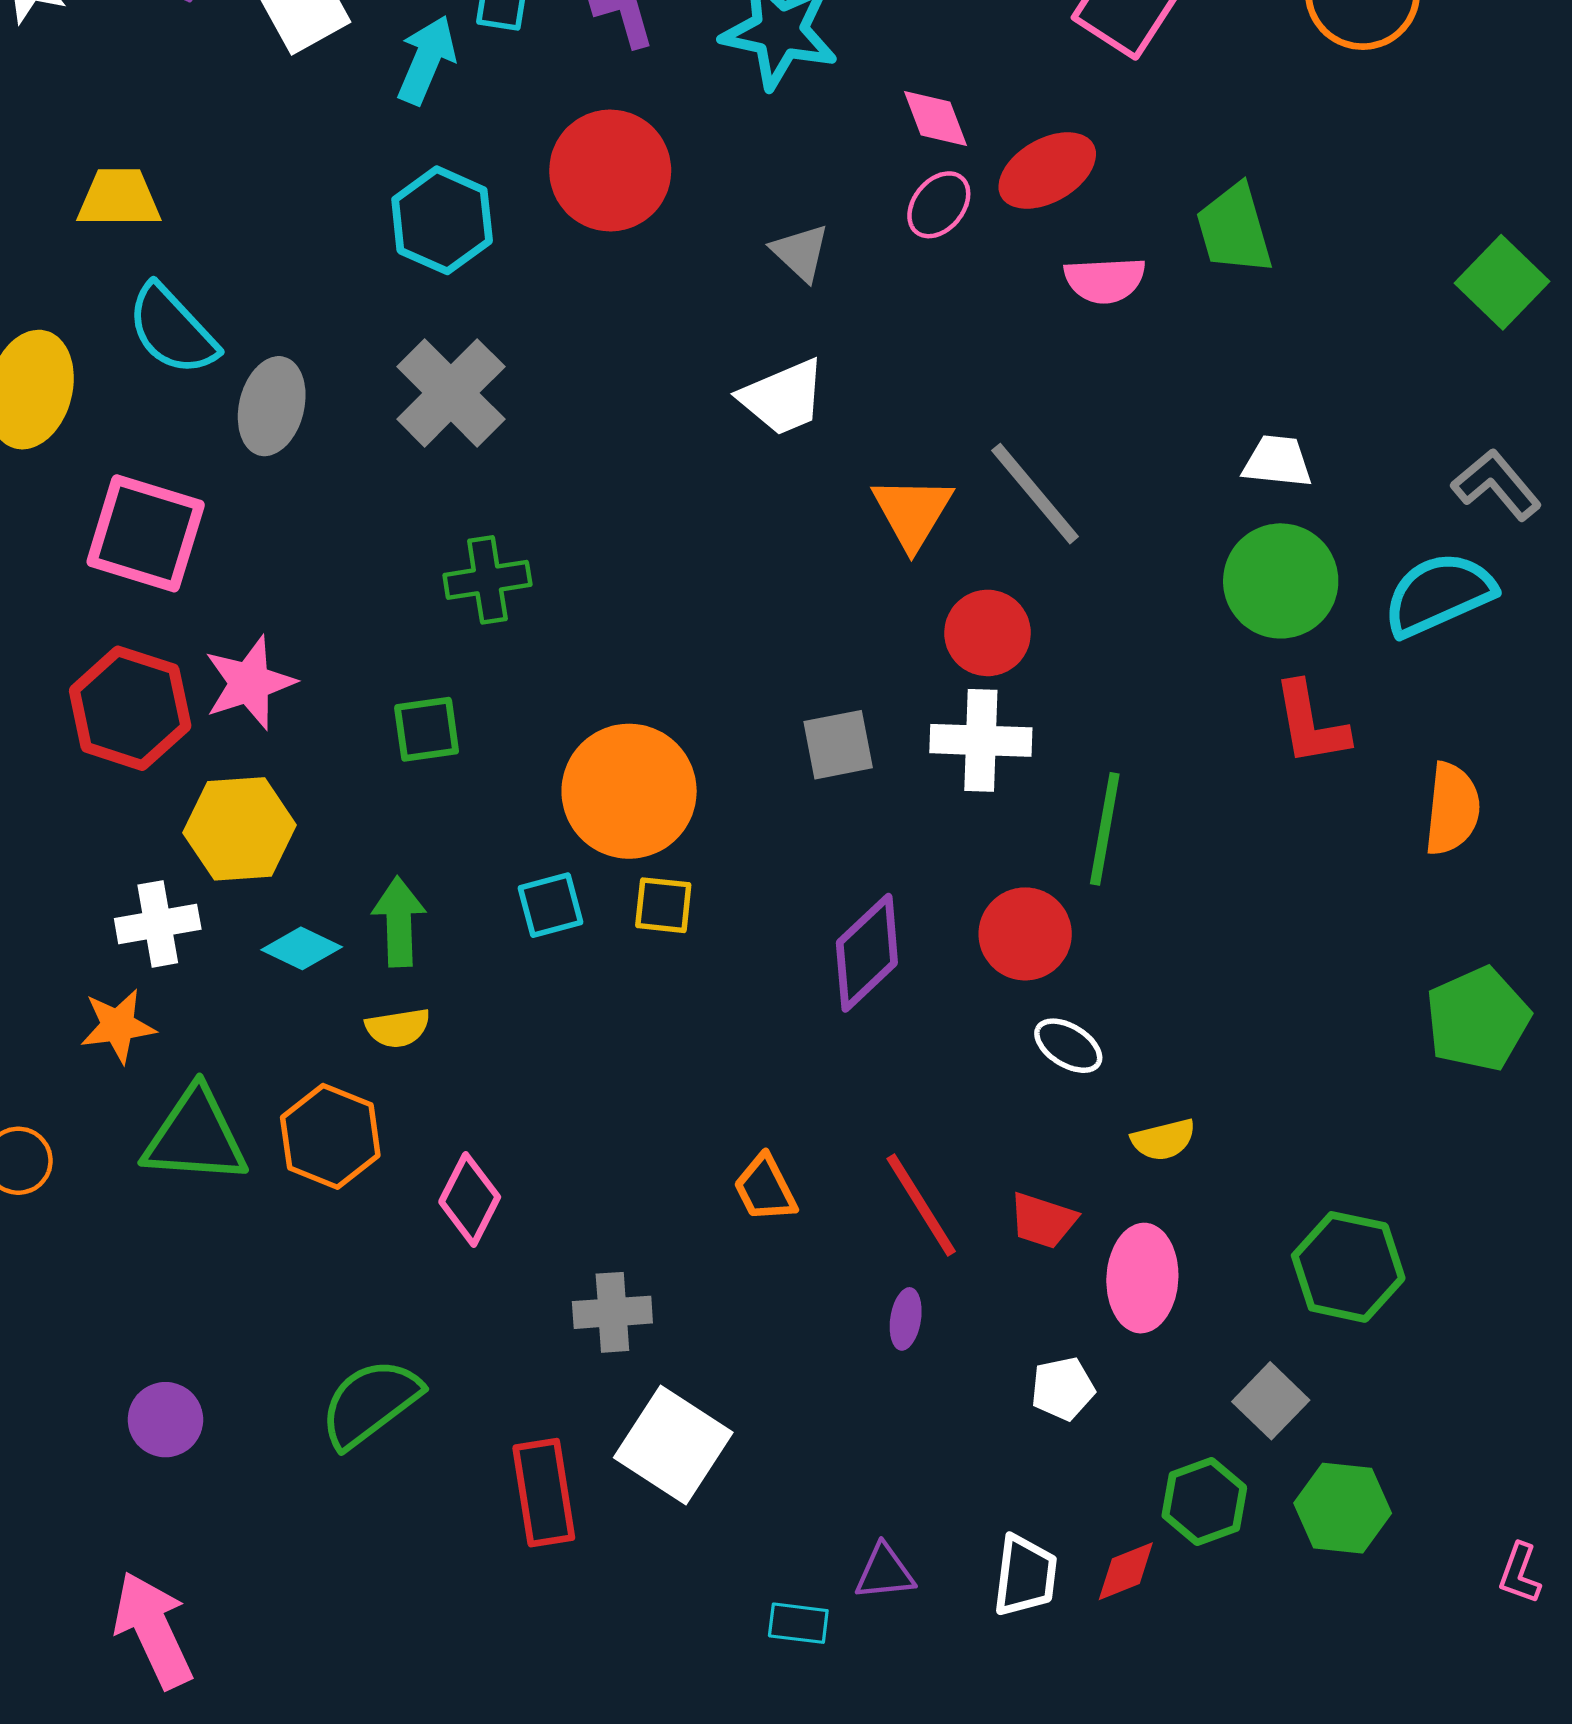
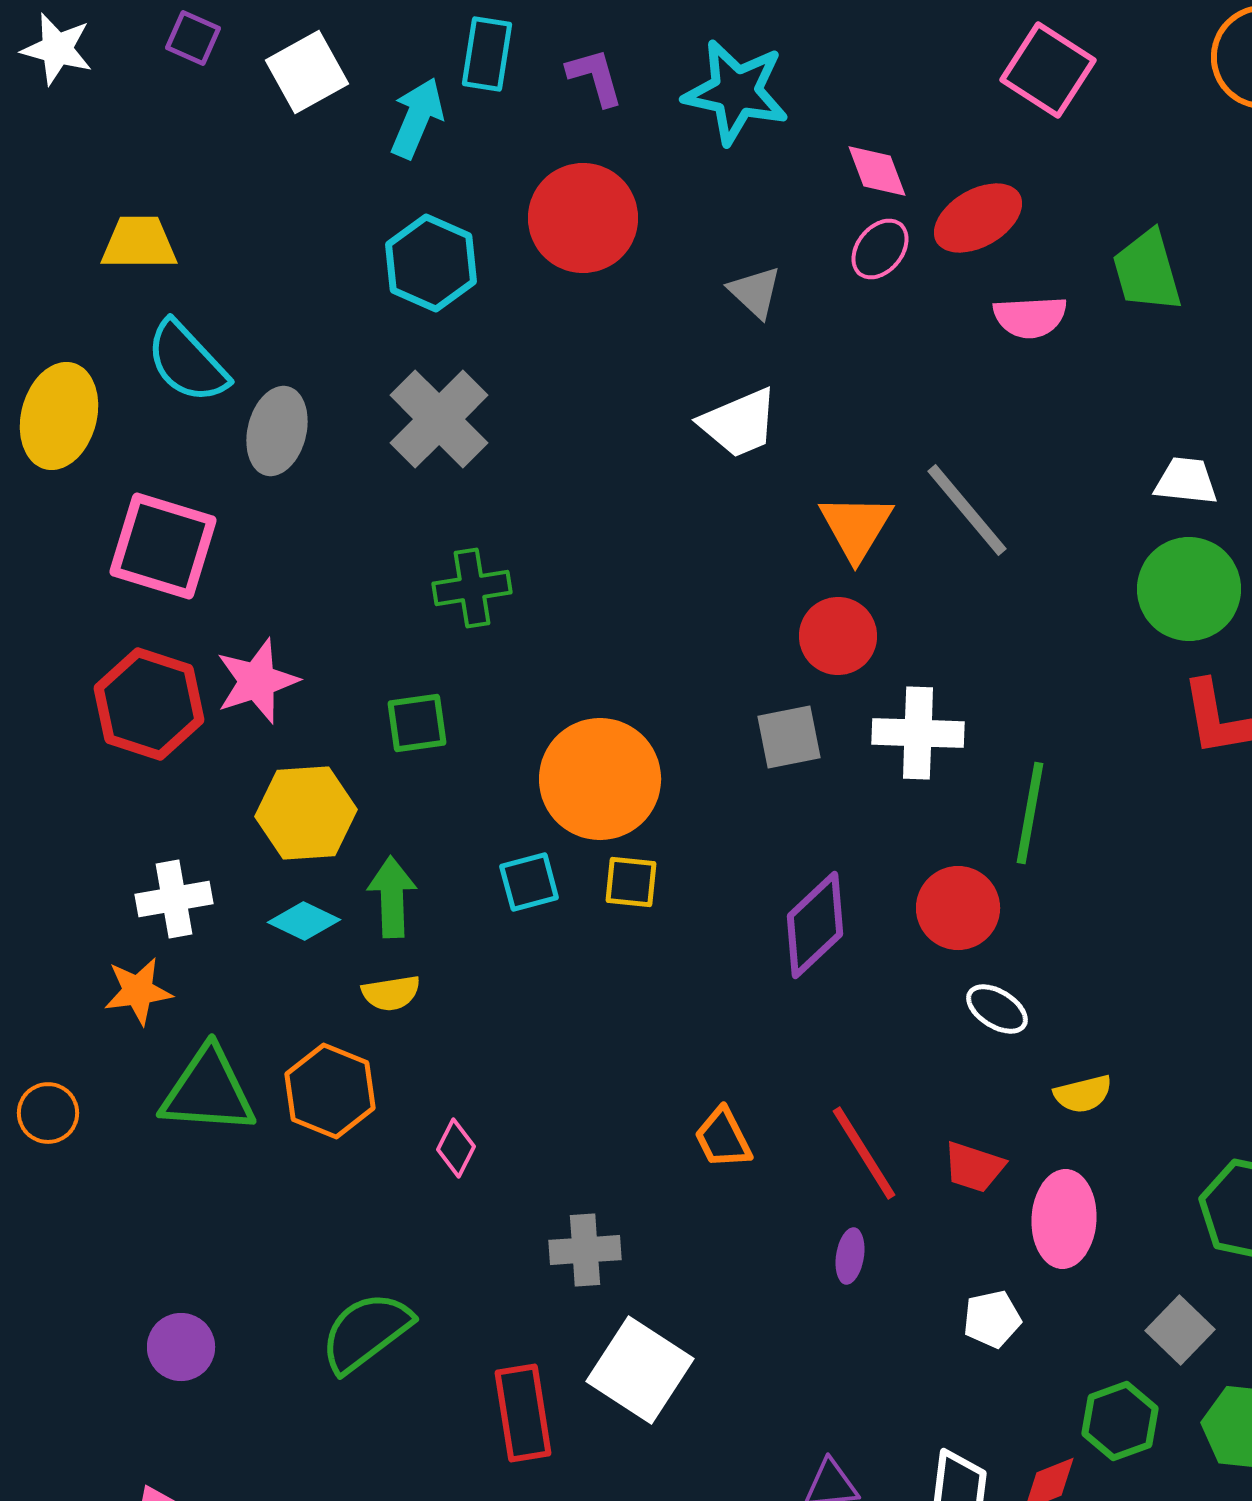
red circle: (987, 633) -> (838, 636), moved
yellow hexagon: (240, 829) -> (306, 813), moved
pink diamond: (470, 1199) -> (456, 1148), size x0.7

